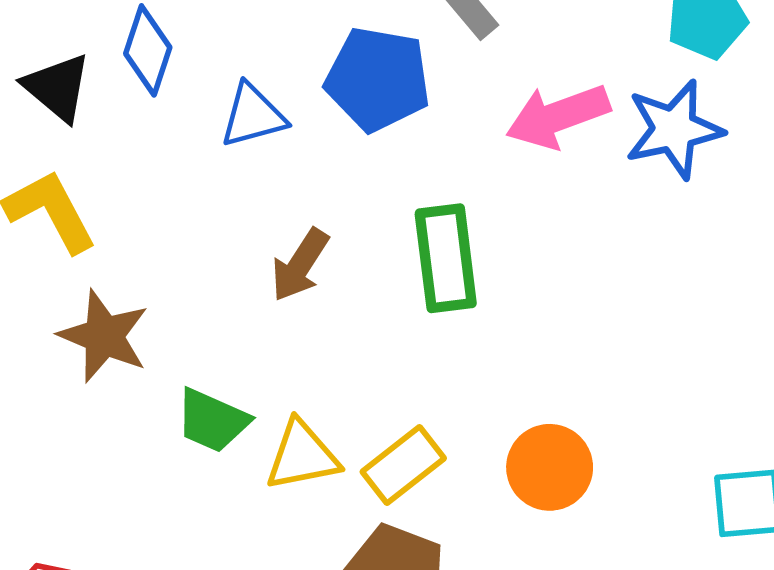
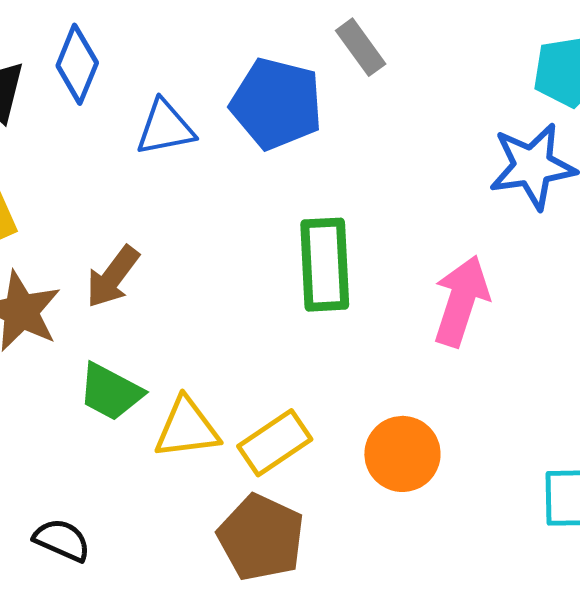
pink arrow: (558, 116) -> (461, 301), moved, turned 124
brown arrow: (300, 265) -> (113, 277), moved

